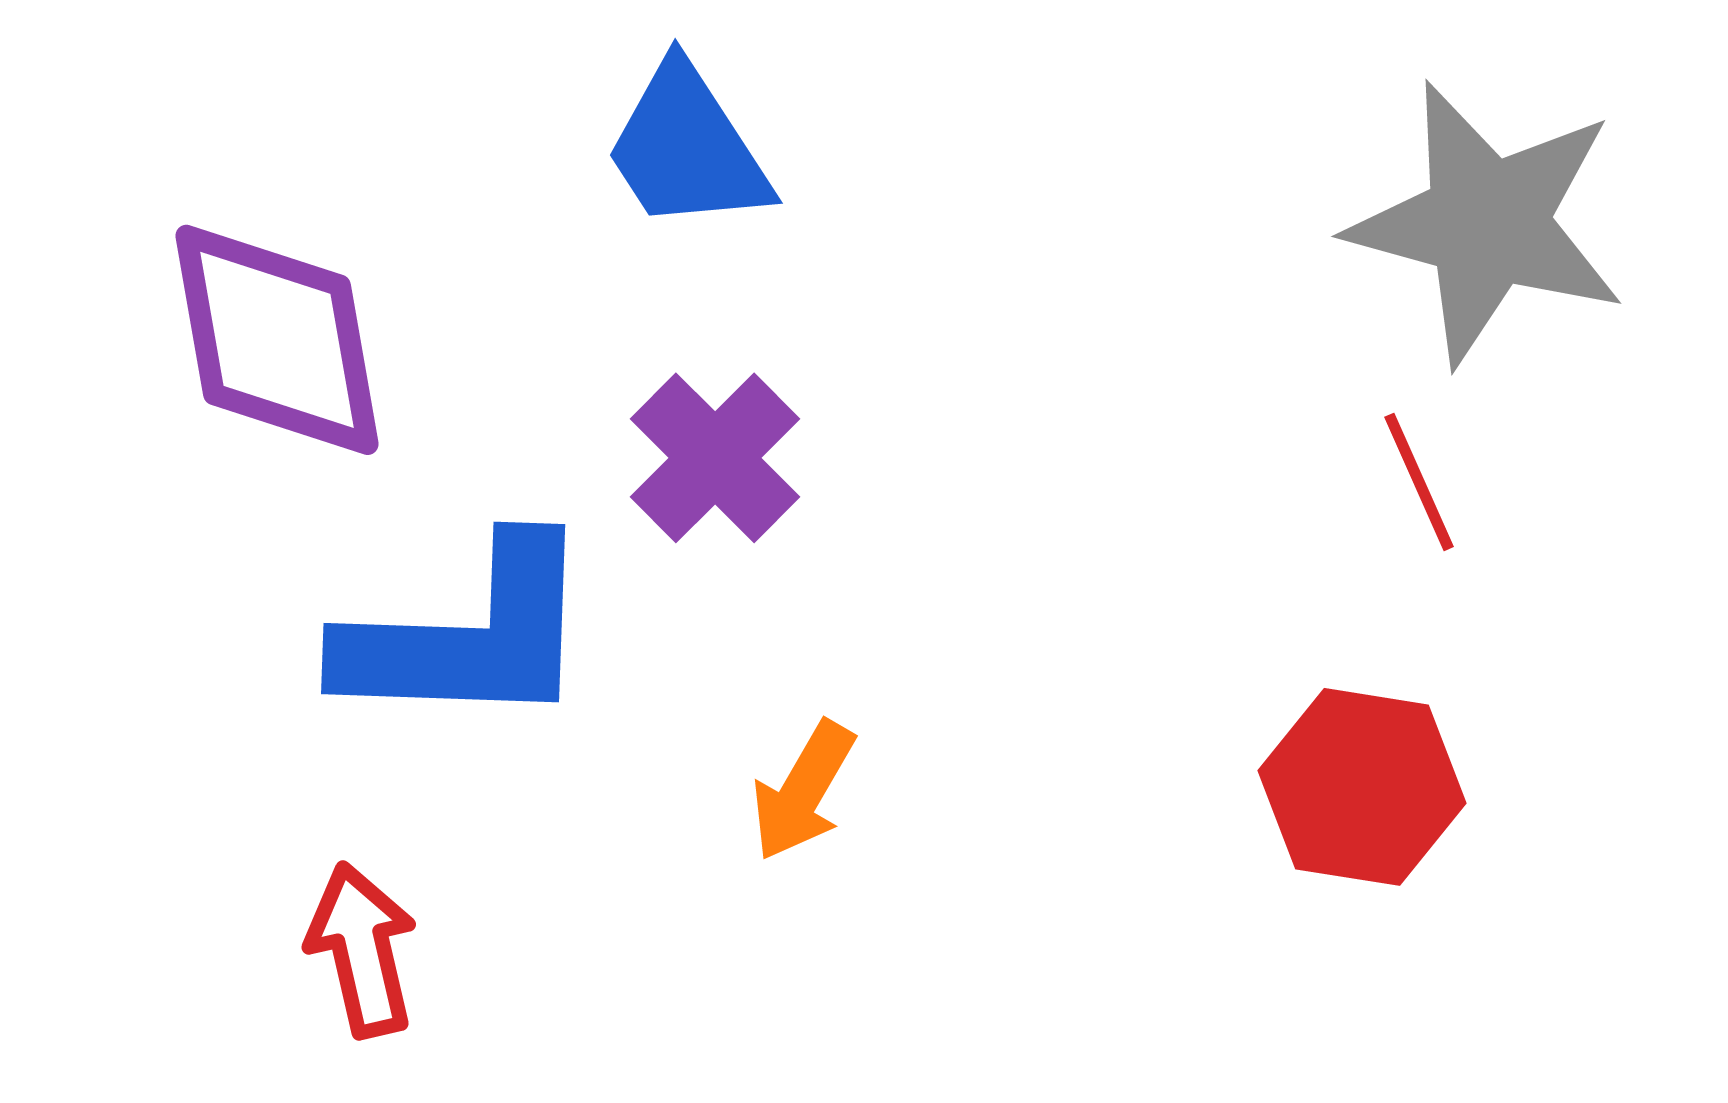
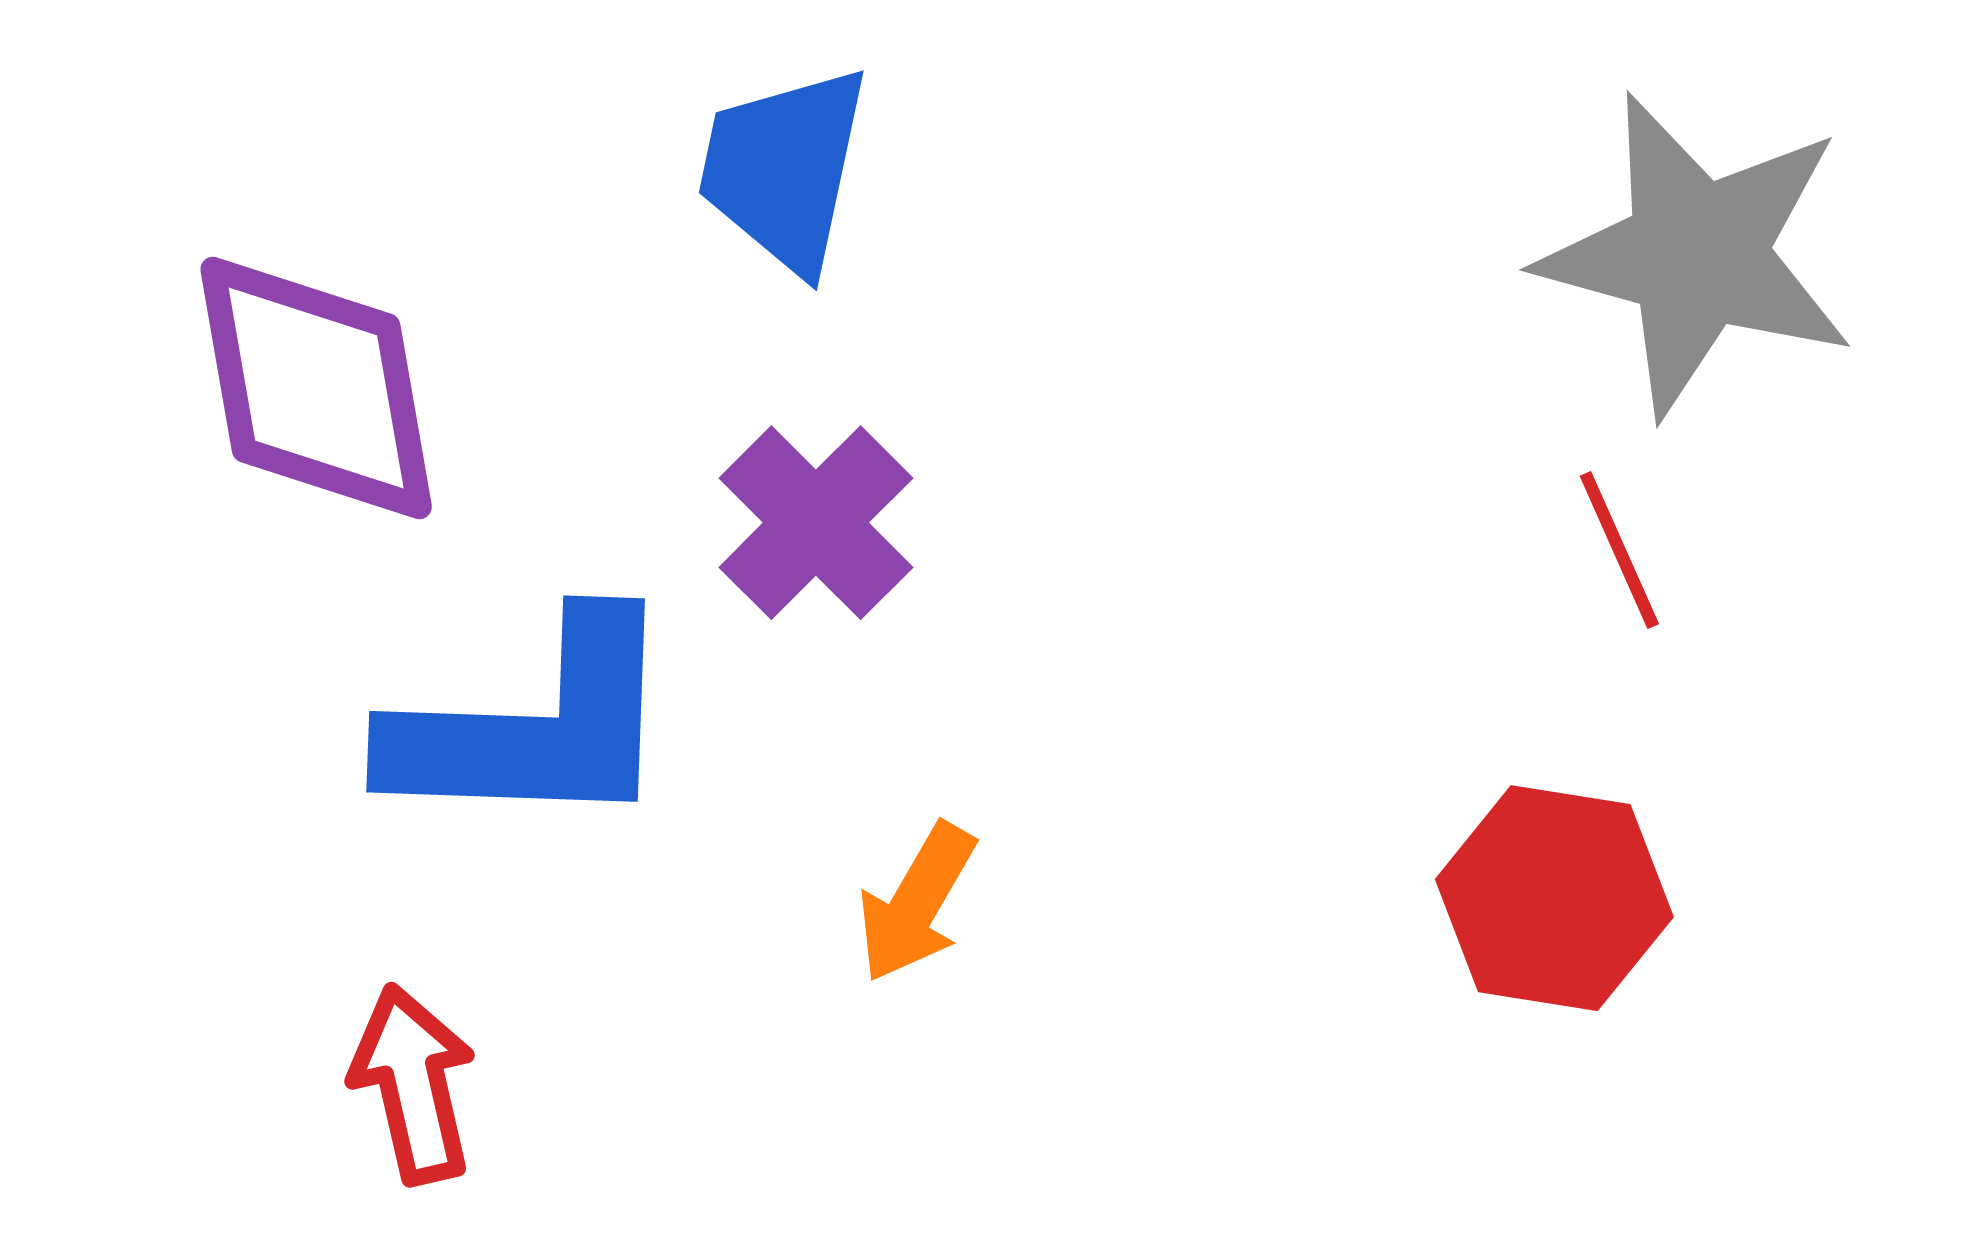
blue trapezoid: (687, 148) -> (784, 169), turned 45

